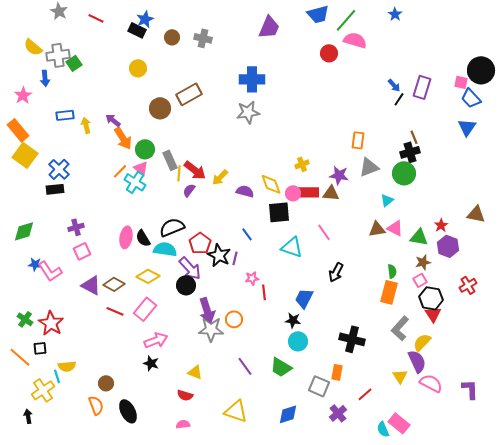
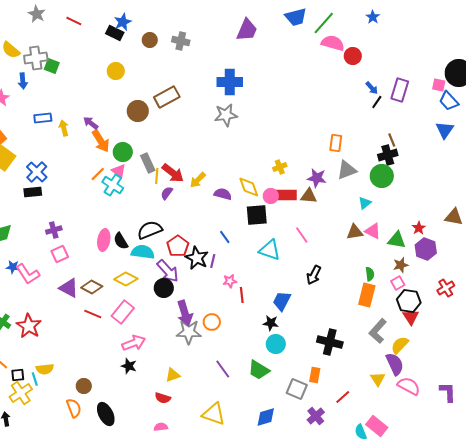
red circle: (329, 53) -> (353, 56), moved
green square: (74, 63) -> (52, 66), turned -35
black square: (40, 348) -> (18, 375), moved
yellow triangle: (195, 372) -> (173, 375), turned -42

